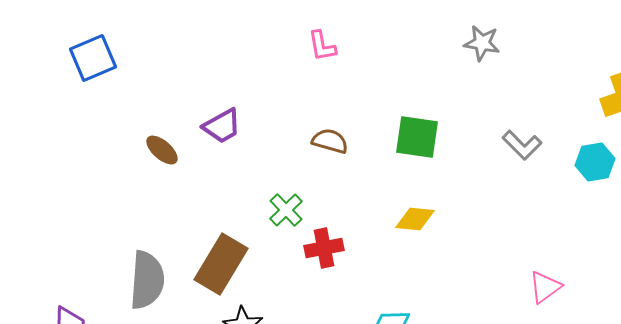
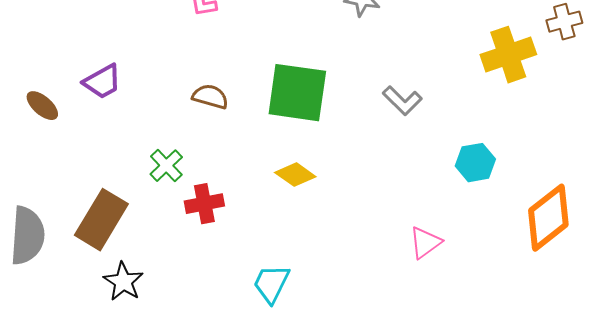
green square: (417, 137) -> (297, 93), size x1.4
cyan hexagon: (595, 162) -> (475, 163), moved
yellow diamond: (415, 219) -> (295, 175), turned 30

